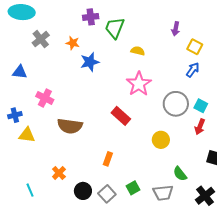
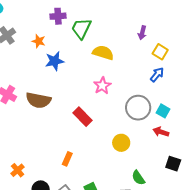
yellow semicircle: (138, 51) -> (103, 53), size x1.5
pink star: (139, 84) -> (102, 86), size x0.7
brown semicircle: (70, 126) -> (38, 100), moved
red arrow: (200, 127) -> (161, 132), turned 84

